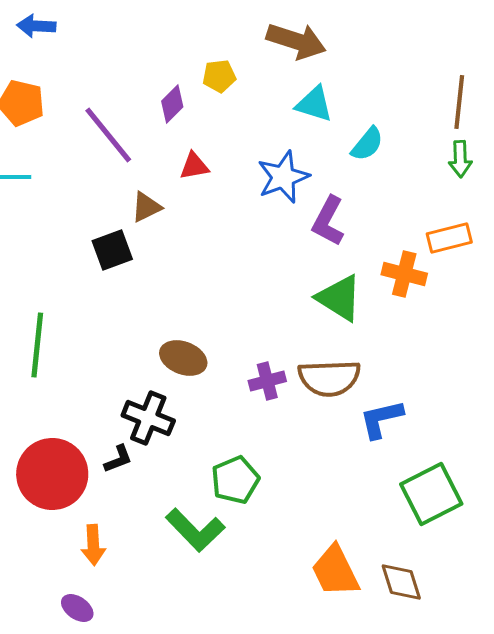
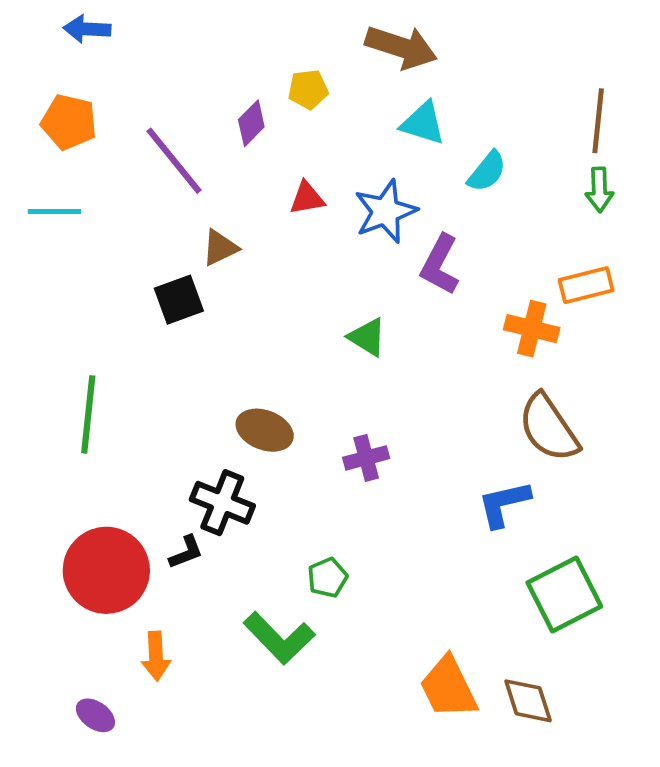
red triangle: (194, 166) -> (307, 198), moved
green triangle: (339, 298) -> (367, 337), moved, size x0.7
brown semicircle: (329, 378) -> (549, 428), moved, turned 58
green pentagon: (235, 480) -> (327, 578), size x0.7
purple ellipse: (77, 608) -> (95, 715), moved

